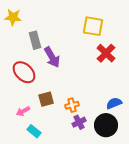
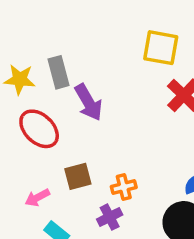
yellow star: (13, 17) -> (20, 79), moved
purple cross: (79, 122) -> (110, 217), moved

